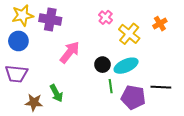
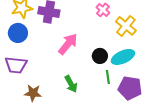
green arrow: (56, 93) -> (71, 84), moved

